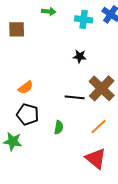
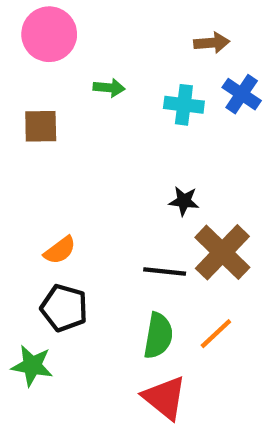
black star: (80, 56) -> (184, 201), moved
green semicircle: (59, 127) -> (158, 336), moved, size x1.5
red triangle: (96, 158) -> (165, 398), moved

